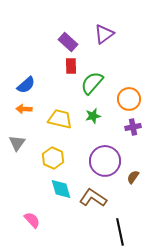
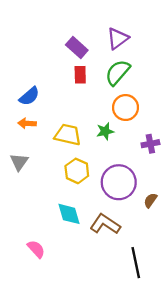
green semicircle: (92, 83) -> (118, 72), moved
orange circle: (129, 99) -> (126, 108), moved
yellow hexagon: (53, 158) -> (77, 171), moved

